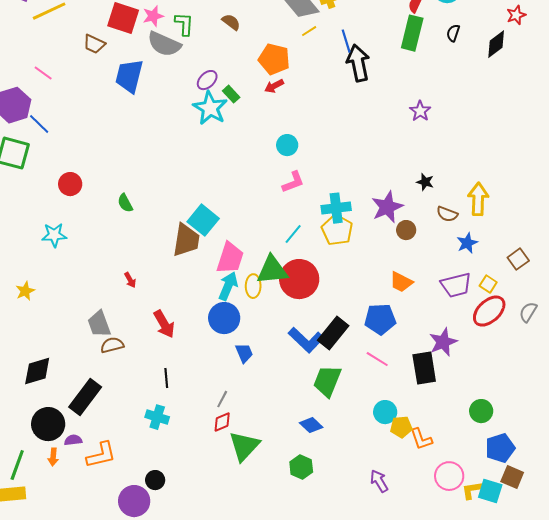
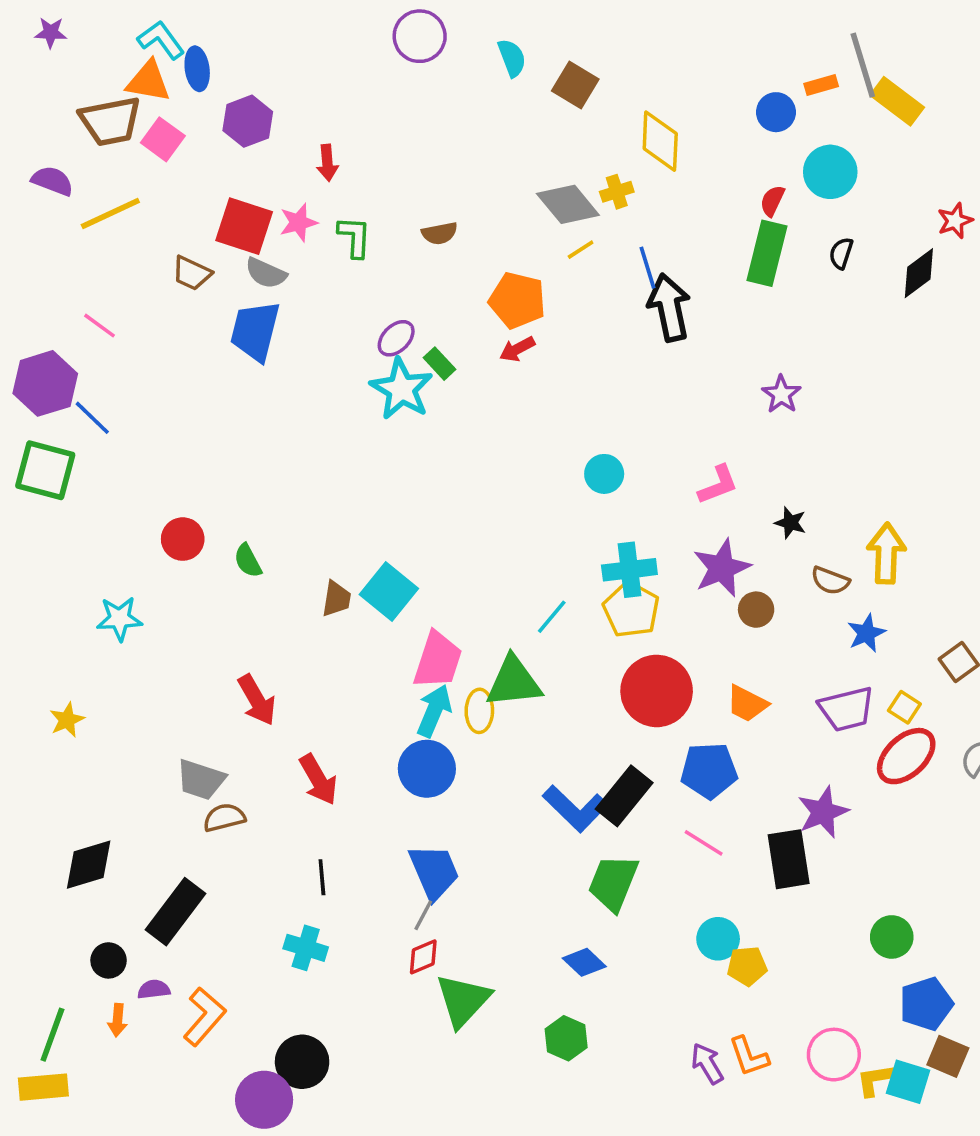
brown semicircle: (231, 22) -> (440, 233), turned 132
gray semicircle: (164, 44) -> (266, 273), moved, size x0.7
cyan circle: (287, 145) -> (604, 474), moved
pink L-shape: (293, 182) -> (718, 485), moved
red circle: (70, 184) -> (183, 539), moved
brown trapezoid: (186, 240) -> (336, 599), moved, size x0.6
red circle: (299, 279) -> (657, 691), moved
red arrow: (130, 280) -> (257, 700), size x1.8
gray trapezoid: (99, 324) -> (201, 780), turned -52
blue trapezoid: (244, 353) -> (434, 872), moved, size x1.6
black circle: (48, 424) -> (109, 960), size x0.6
orange L-shape: (421, 439) -> (749, 1056), moved
orange L-shape: (101, 455) -> (204, 1017), turned -36
black circle: (155, 480) -> (302, 1062), size x1.5

